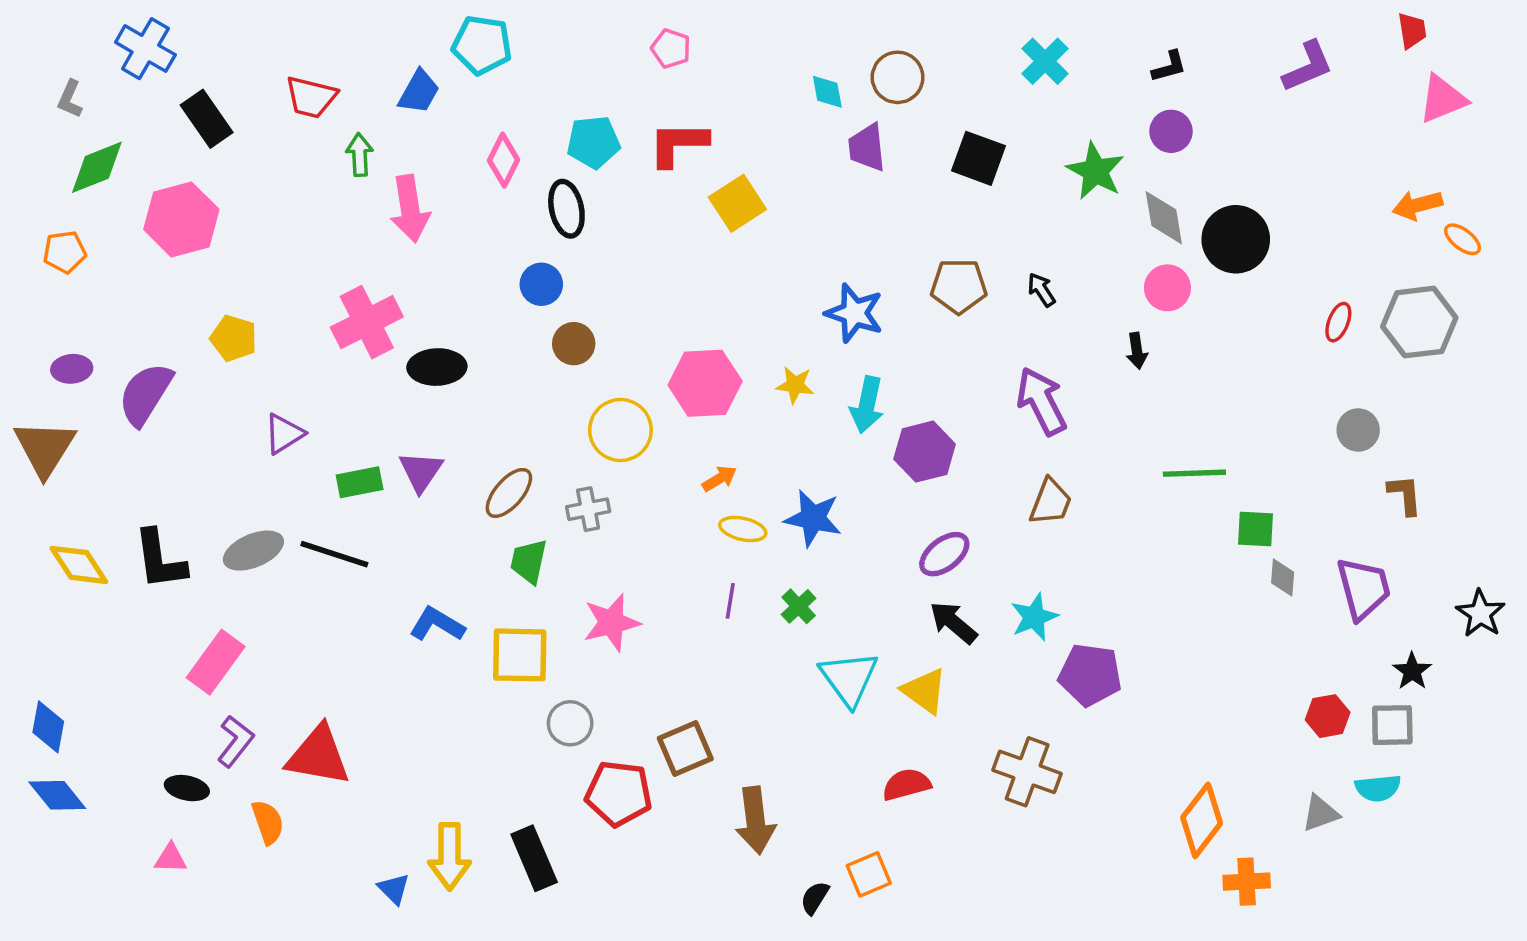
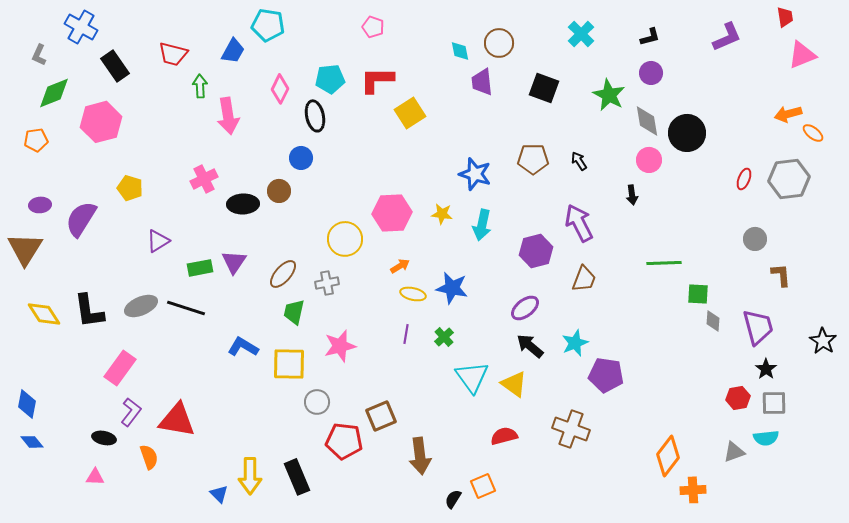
pink cross: (367, 322) -> (204, 179), size x0.7
brown circle: (574, 344) -> (279, 191), moved
purple hexagon: (925, 452) -> (536, 251), moved
black star: (1412, 671) -> (766, 369), moved
blue diamond: (57, 795) -> (32, 442), size x0.7

